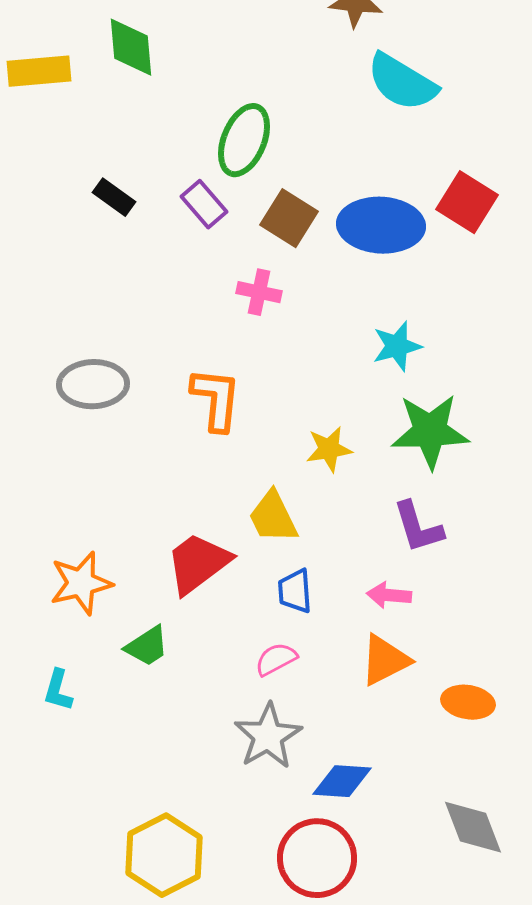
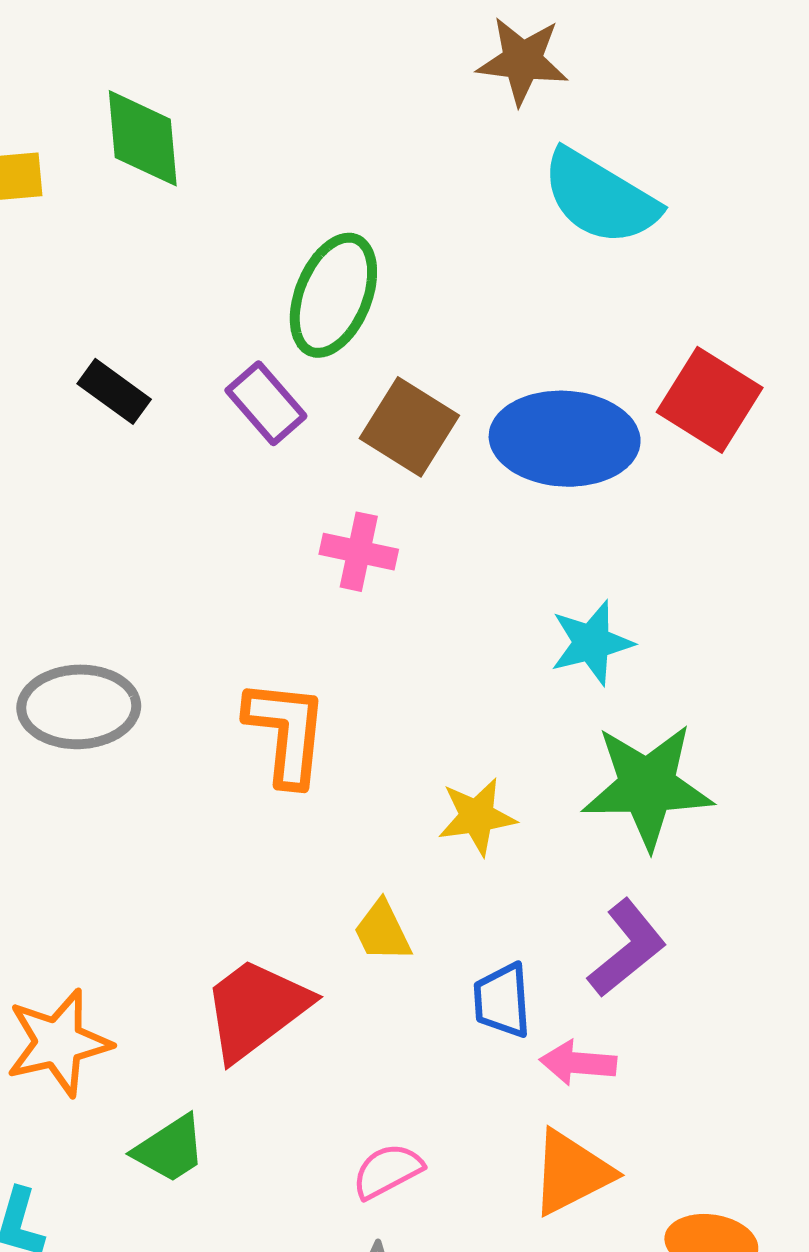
yellow trapezoid: (273, 517) -> (382, 931), size x0.7
purple L-shape: (418, 527) -> (627, 948), turned -112
blue trapezoid: (295, 591) -> (502, 1000), moved

